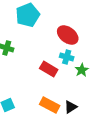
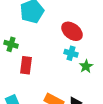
red rectangle: (49, 69) -> (26, 65), moved, turned 66

